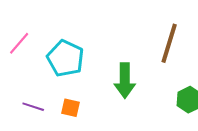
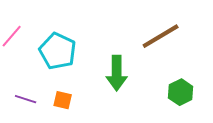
brown line: (169, 43) -> (161, 36), turned 42

